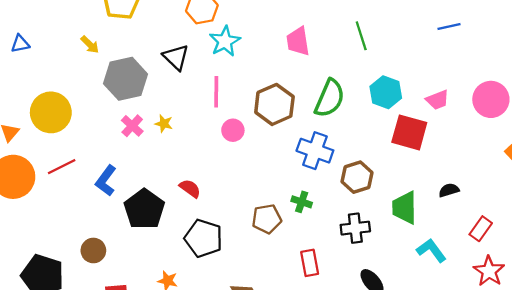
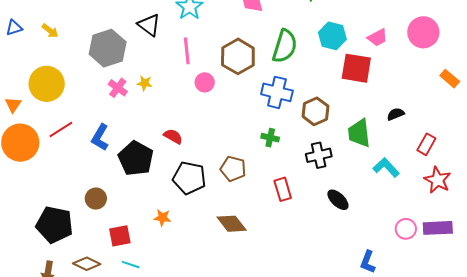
yellow arrow: (90, 45) -> (50, 31), moved
brown pentagon: (267, 219) -> (233, 169), moved, turned 30

